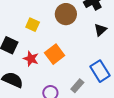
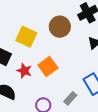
yellow square: (33, 25) -> (26, 37), size x1.5

